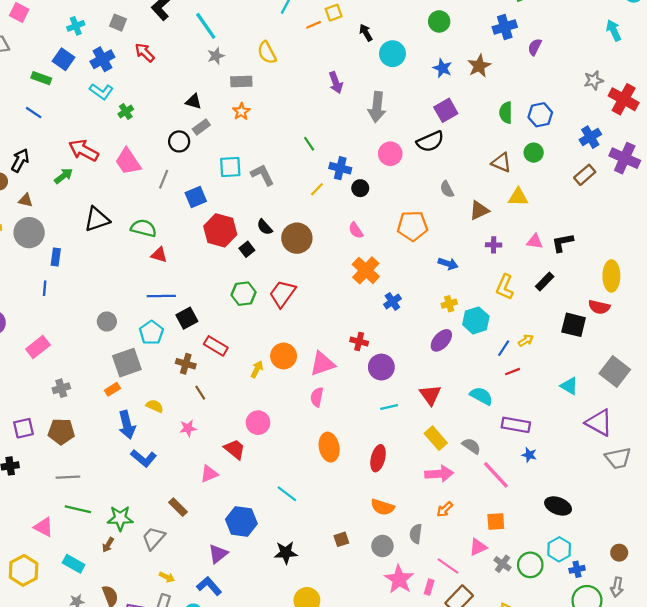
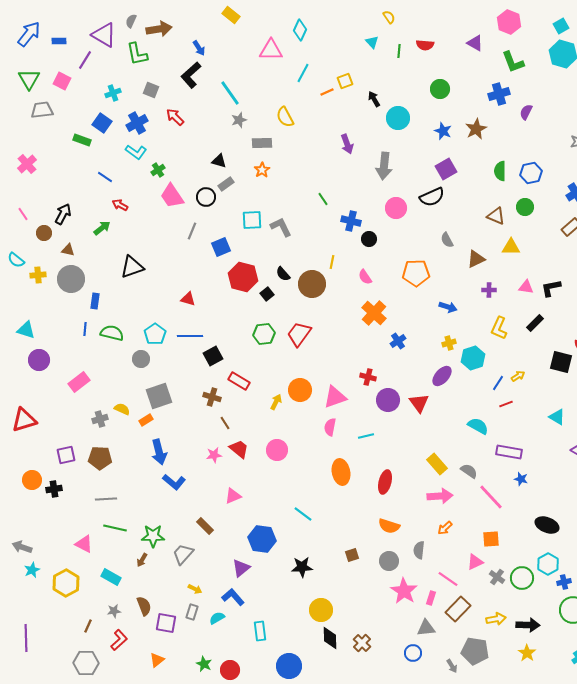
blue line: (34, 113) -> (105, 177), moved
red arrow: (84, 150) -> (120, 205), size x0.6
pink trapezoid: (128, 161) -> (172, 196), moved
yellow line: (317, 189) -> (332, 262), moved, turned -32
green semicircle: (144, 228) -> (112, 333), moved
cyan pentagon: (151, 333) -> (155, 334), moved
red triangle: (430, 395) -> (419, 403), moved
yellow semicircle: (155, 406) -> (122, 409), moved
cyan line: (389, 407) -> (366, 436), moved
red trapezoid: (235, 449) -> (239, 449), moved

